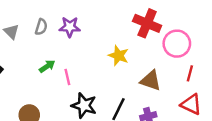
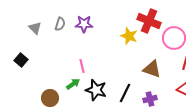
yellow star: (119, 56) -> (129, 36), moved
green arrow: (47, 66) -> (73, 84), moved

